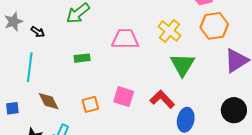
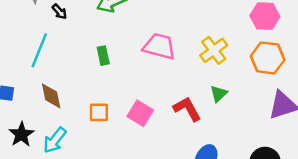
green rectangle: (82, 58) -> (103, 56), turned 70
green triangle: (182, 65) -> (219, 94), size x0.6
red L-shape: (162, 99) -> (187, 109), moved

